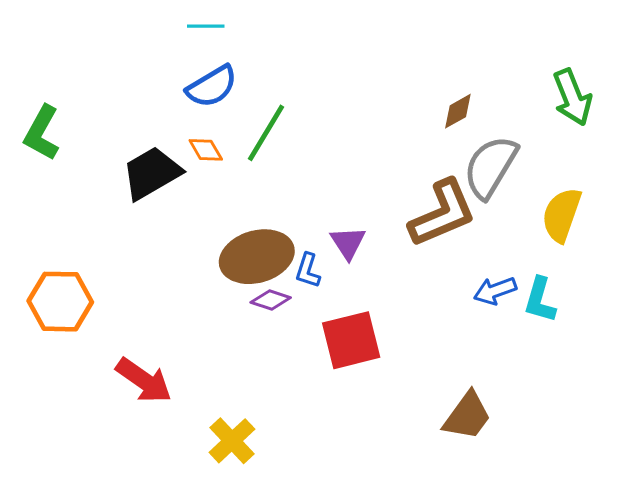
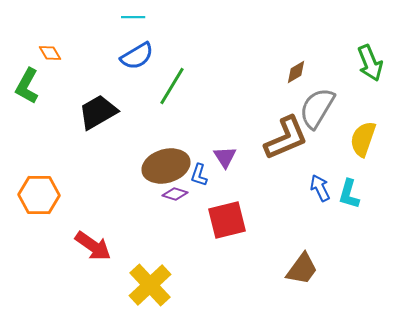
orange diamond: (206, 150) -> (50, 53), moved
blue arrow: (495, 291) -> (320, 188), turned 84
yellow cross: (232, 441) -> (150, 285), size x1.4

